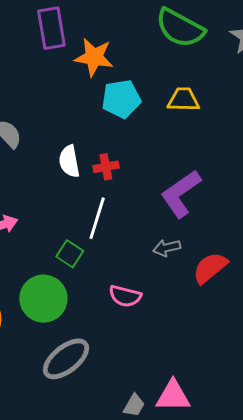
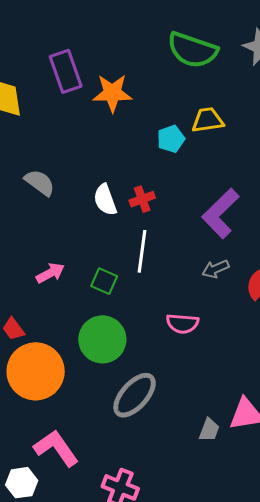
cyan pentagon: (121, 99) -> (171, 139), moved, size x0.7
green square: (70, 254) -> (104, 281), moved

